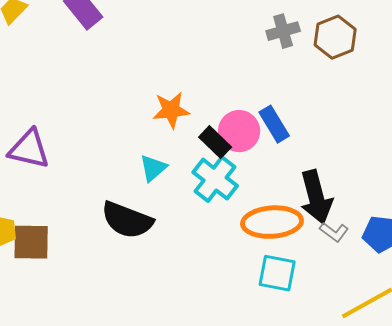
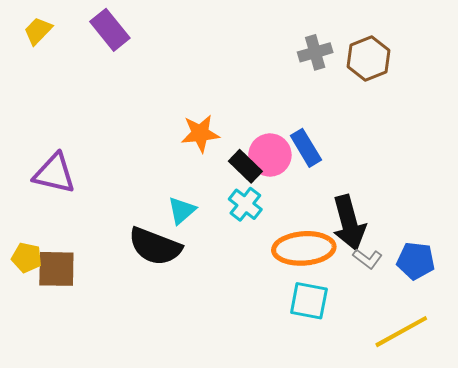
cyan triangle: (153, 168) -> (182, 210), moved
cyan cross: (215, 179) -> (245, 204), size x0.7

